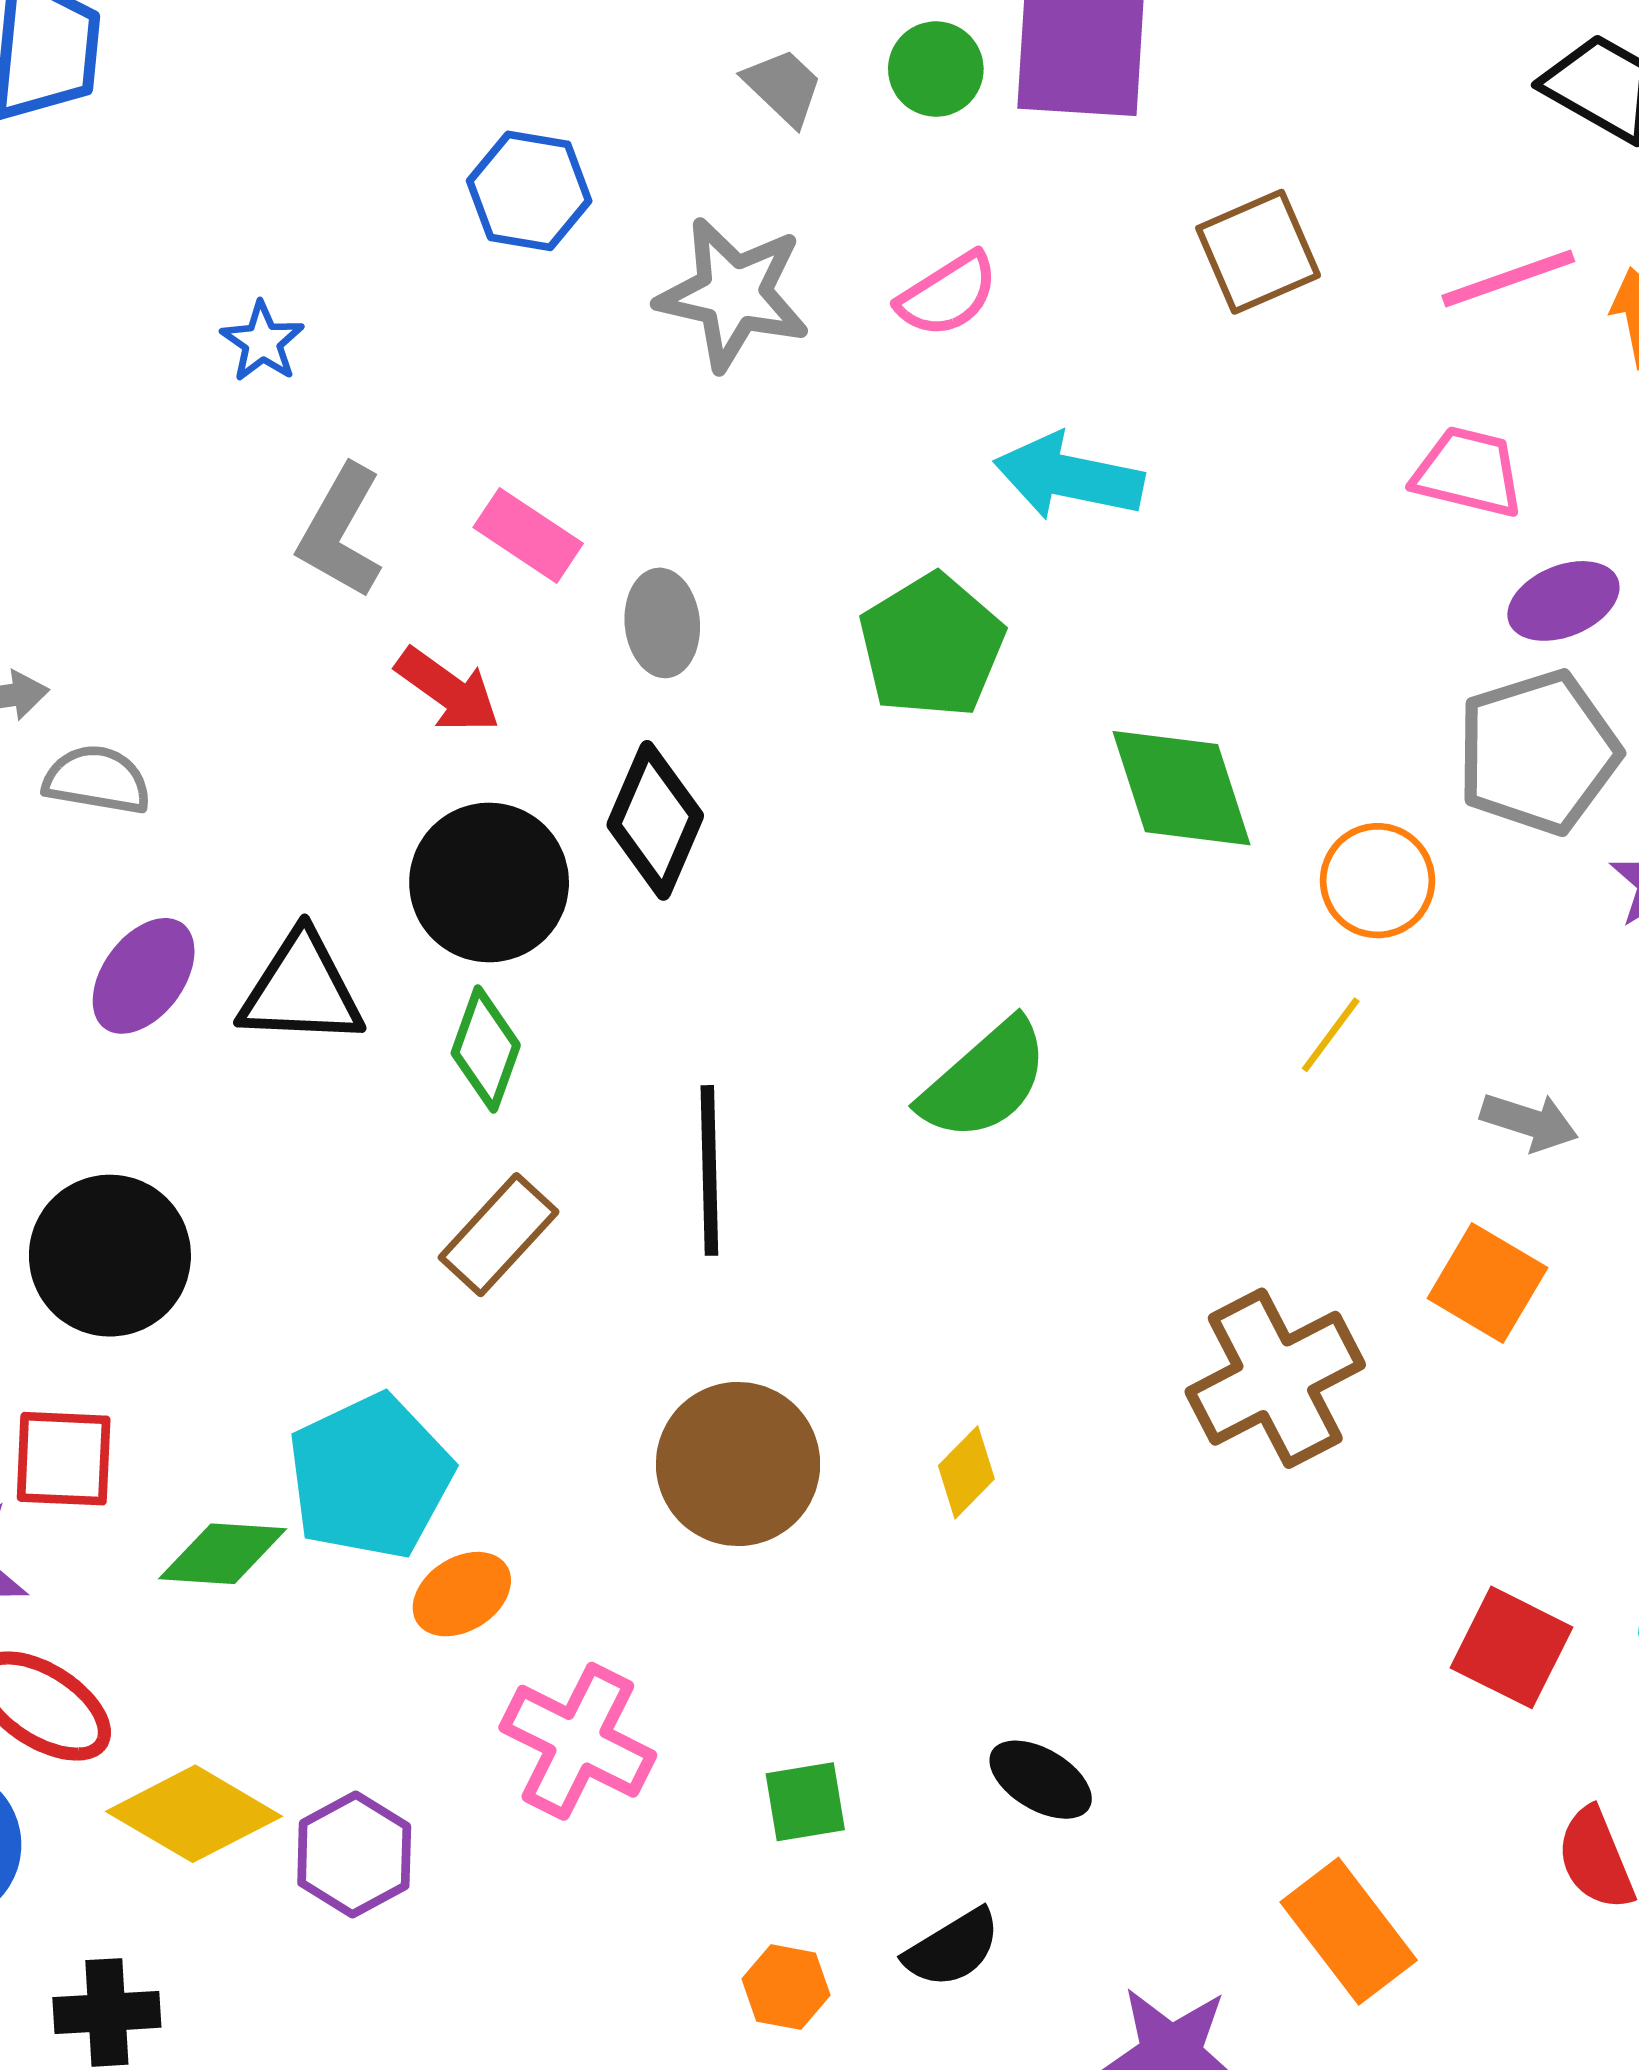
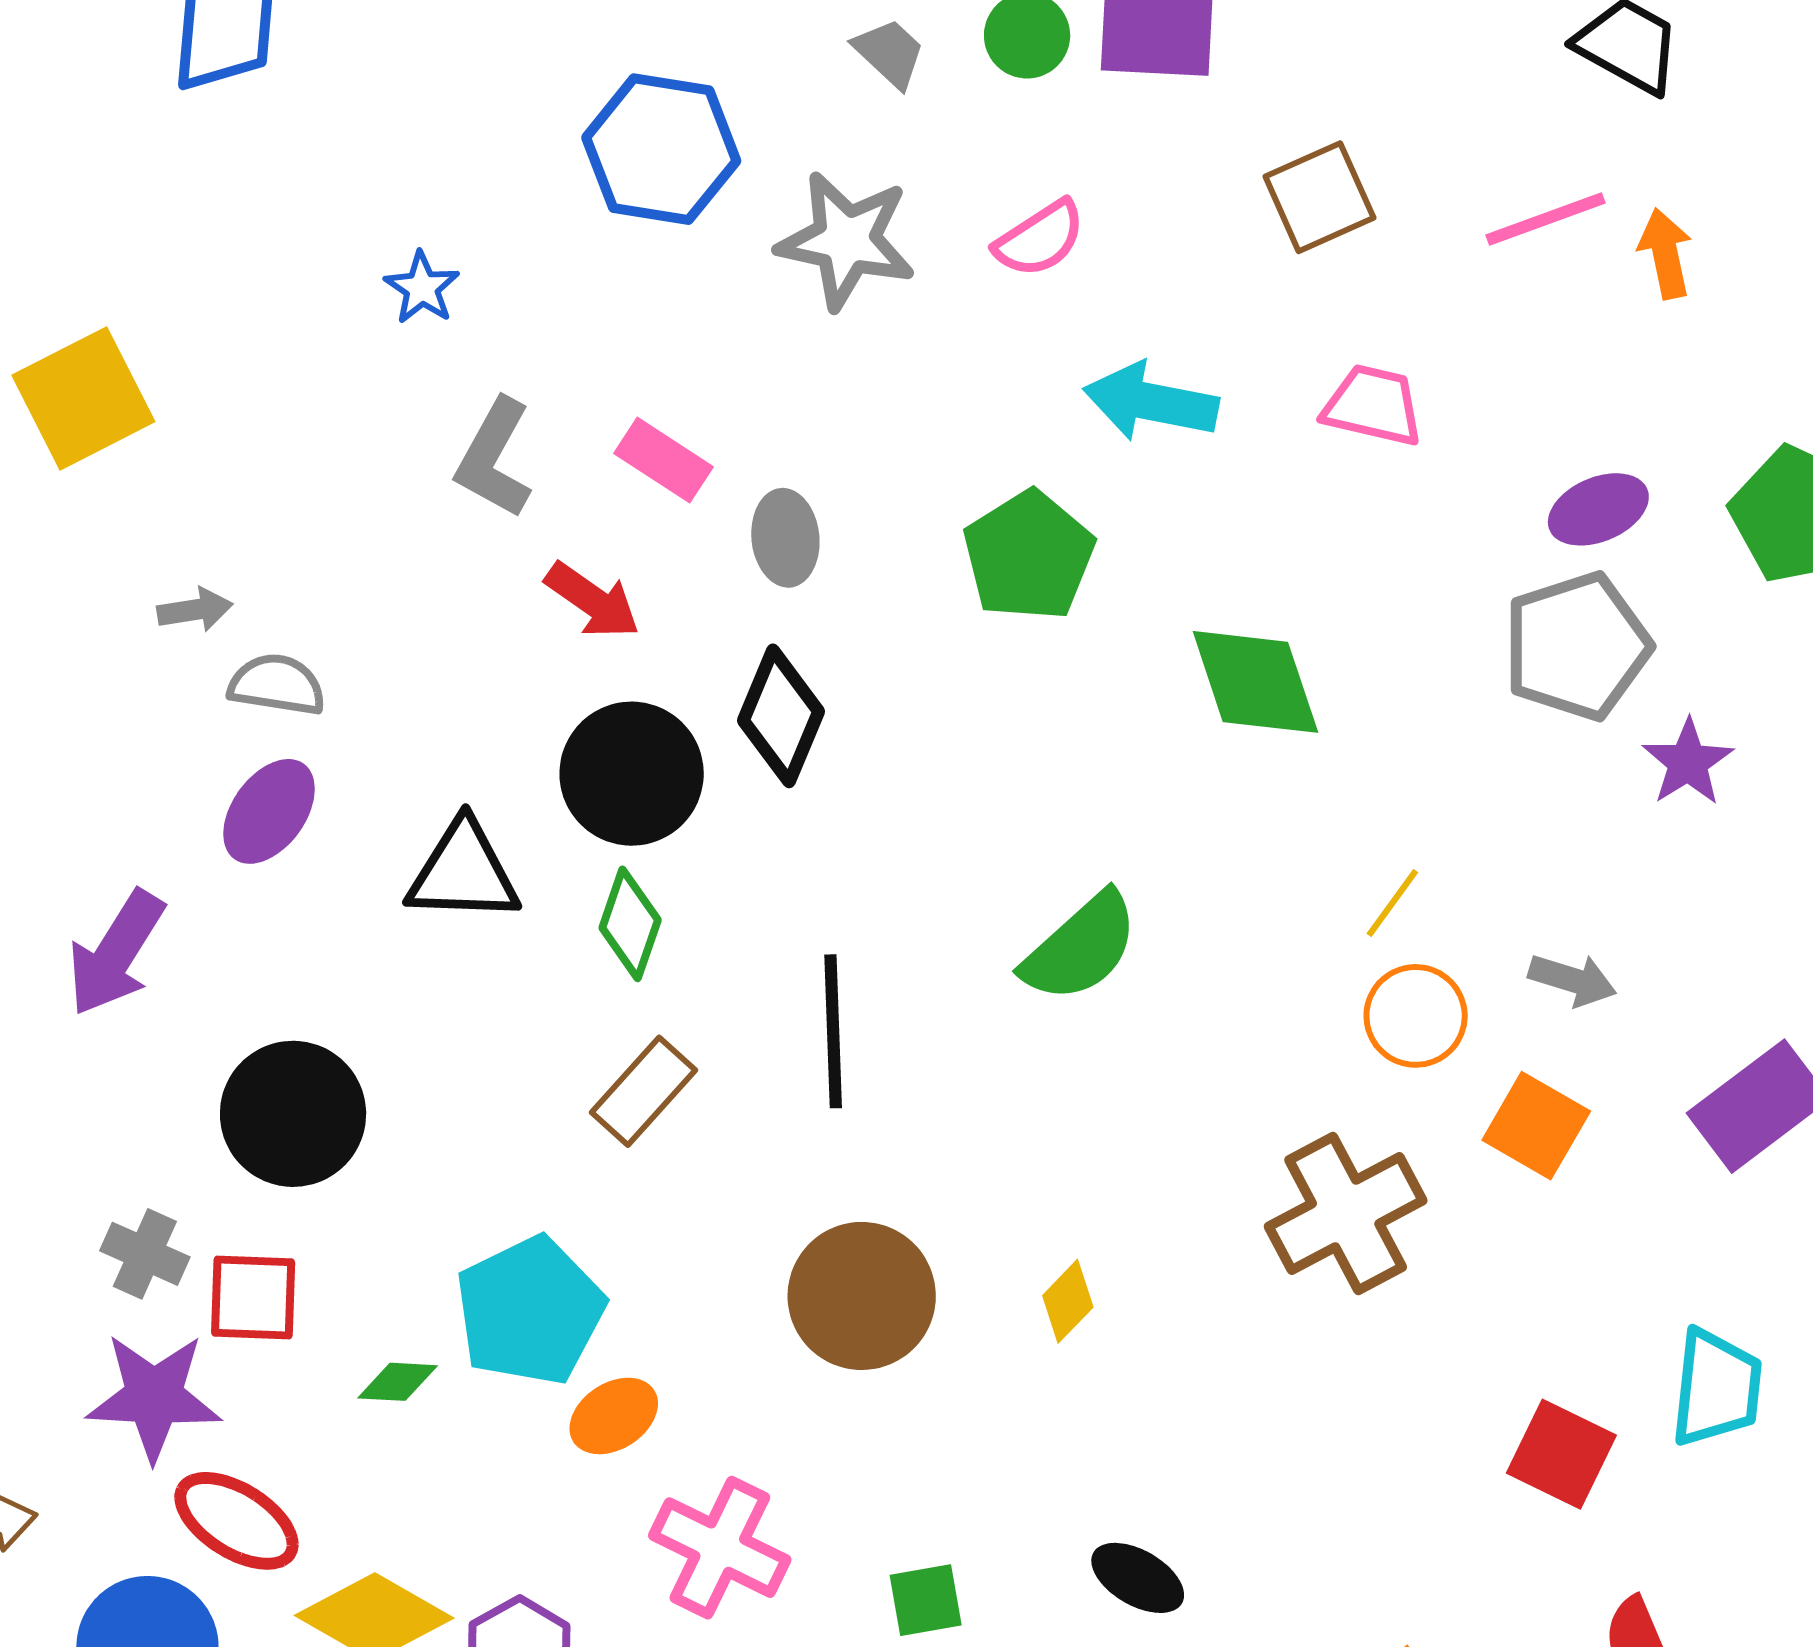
blue hexagon: (529, 191) -> (661, 149), size x1.4
pink trapezoid: (1468, 472) -> (1373, 405), moved
orange circle: (1378, 881) -> (1416, 1016), moved
purple ellipse: (144, 976) -> (269, 811), moved
green diamond: (223, 1554) -> (398, 1382), size x0.7

